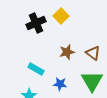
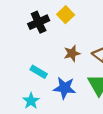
blue star: (60, 84) -> (64, 88), size x1.5

